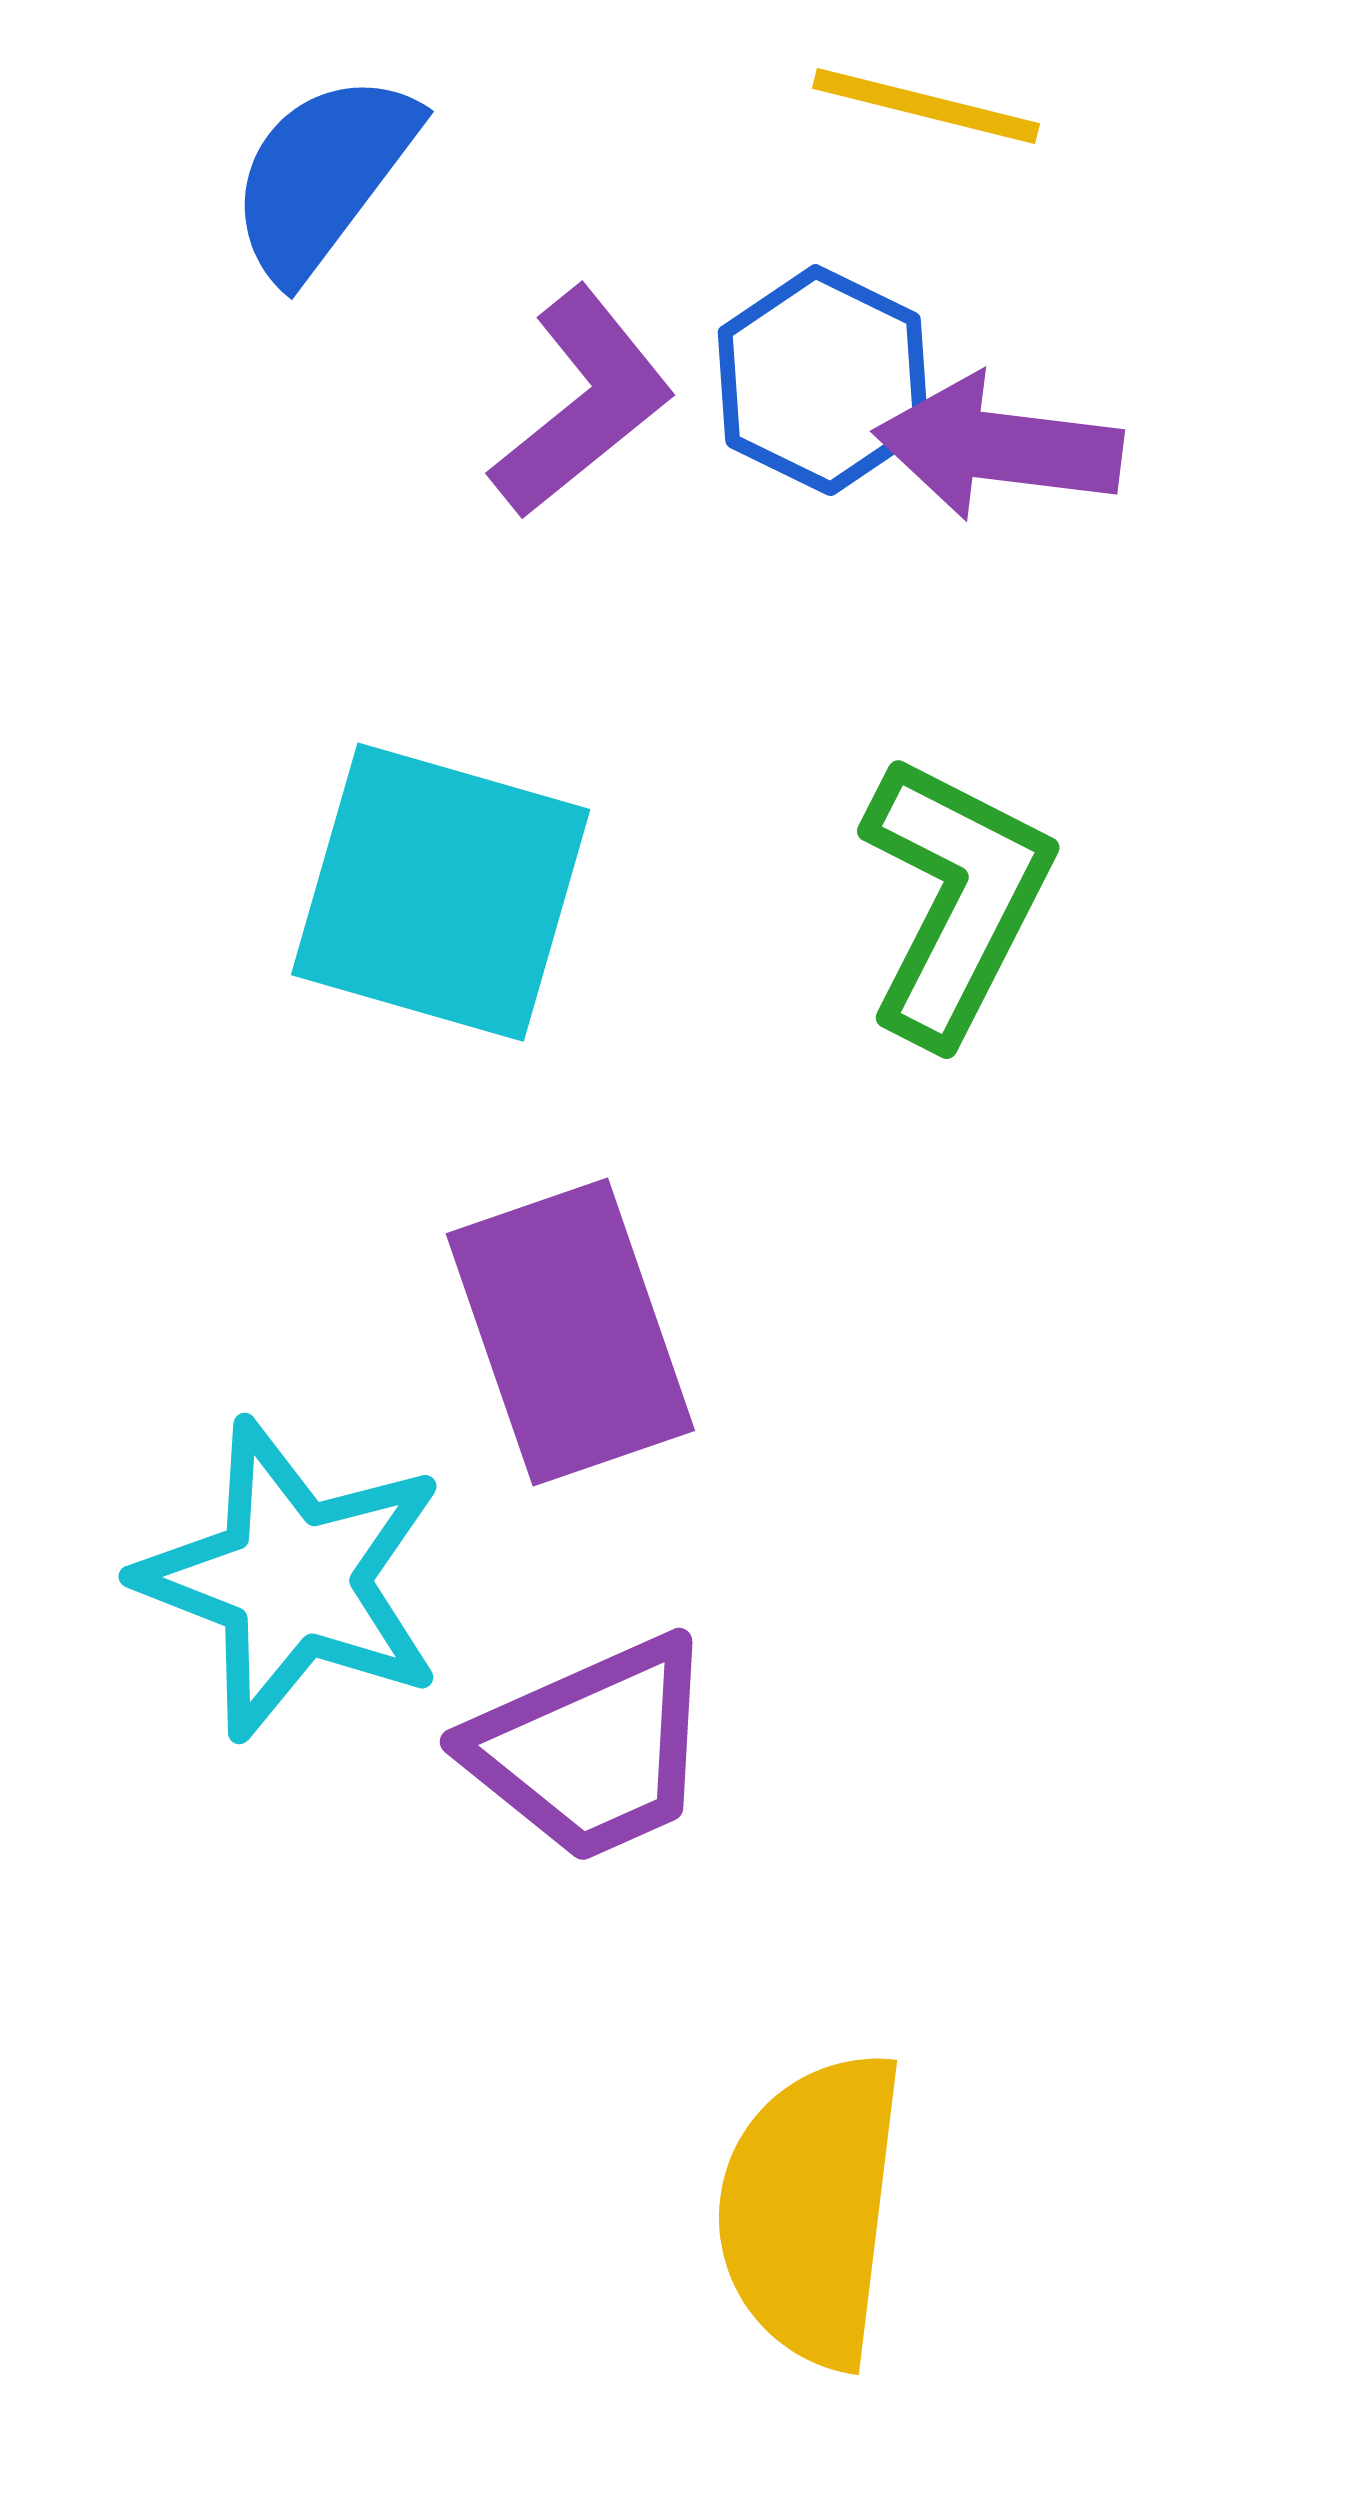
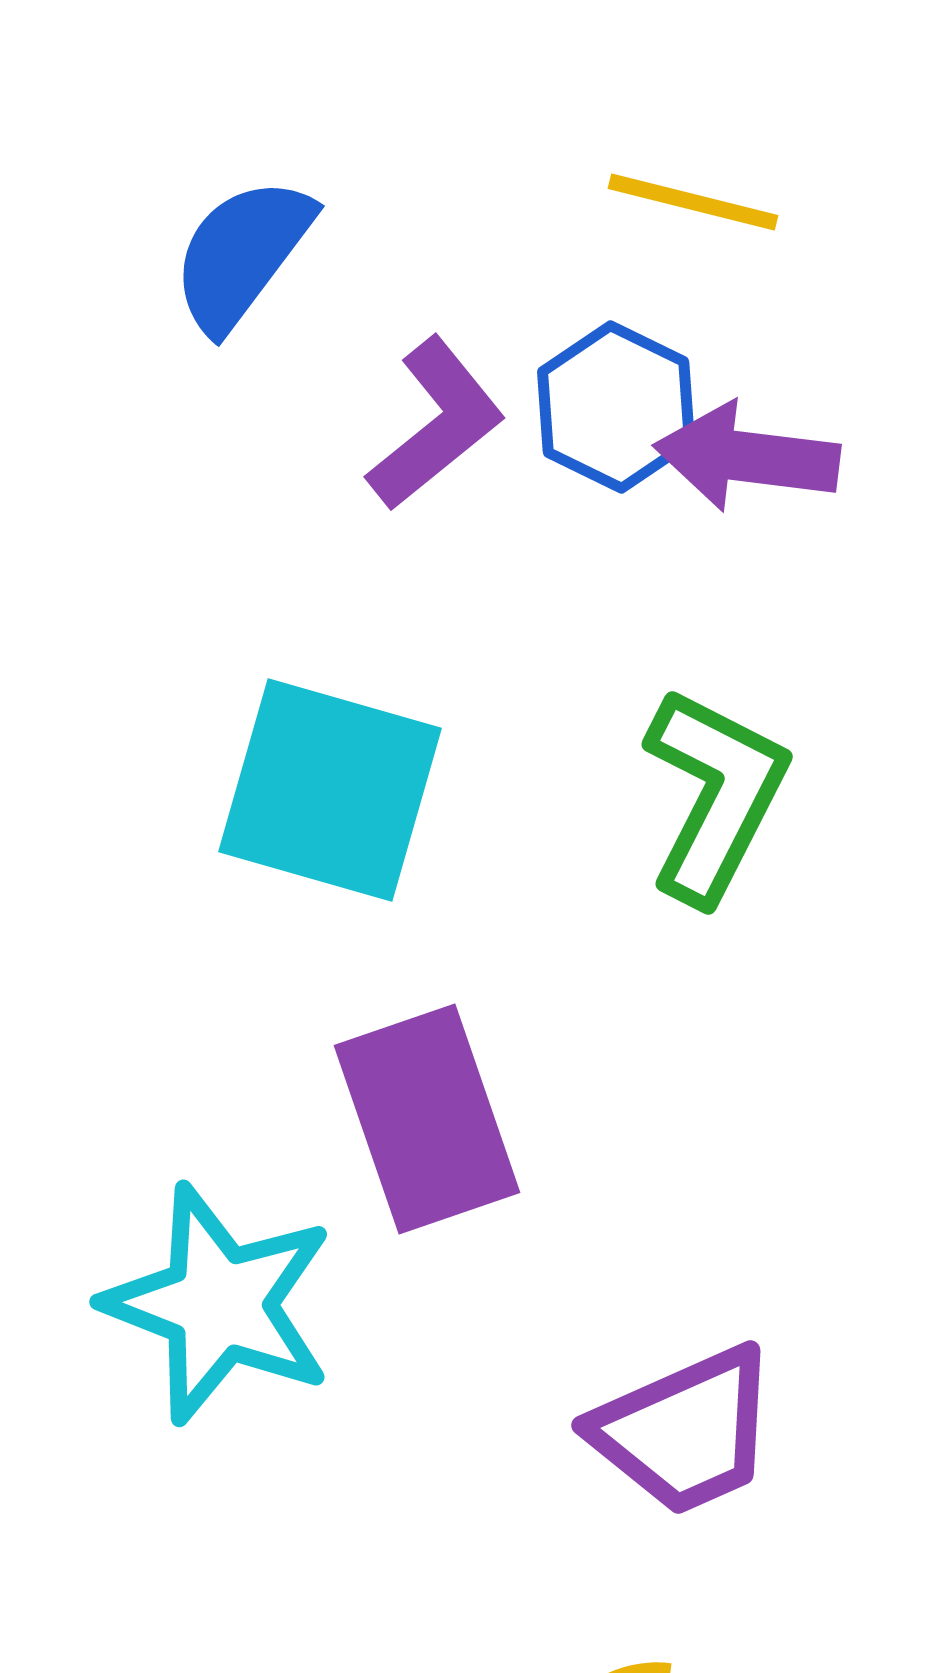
purple trapezoid: (592, 1749) -> (685, 1431), moved

